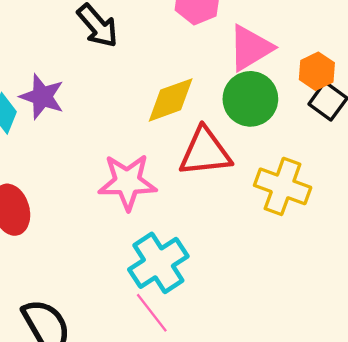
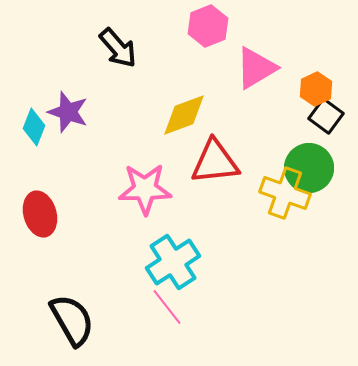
green circle: (250, 99) -> (309, 168), moved

